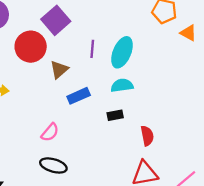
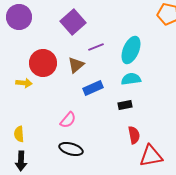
red circle: (31, 47) -> (43, 63), moved
purple line: (92, 49) -> (96, 47), moved, turned 63
red semicircle: (147, 136) -> (134, 135), moved

